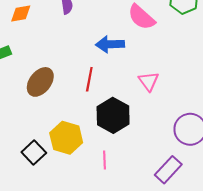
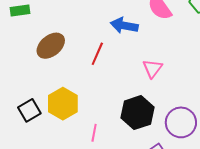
black hexagon: (113, 115) -> (137, 113), moved

